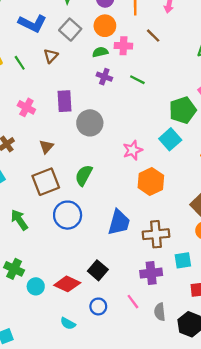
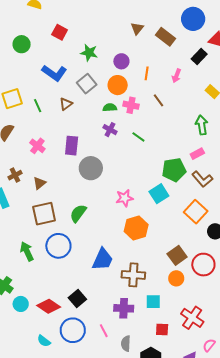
brown triangle: (46, 147) -> (39, 183), moved
green arrow: (19, 220) -> (27, 251), moved
blue circle: (98, 306) -> (73, 330), size x1.6

